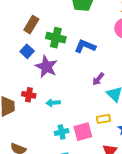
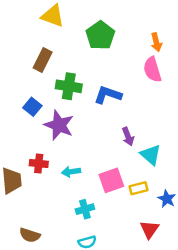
brown rectangle: (31, 25) -> (43, 60), moved
purple arrow: (98, 79) -> (128, 137), turned -56
pink square: (83, 132) -> (111, 180), moved

